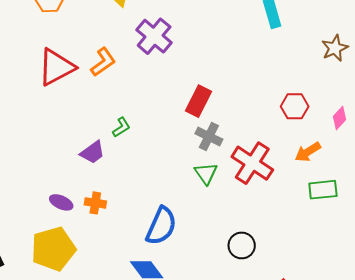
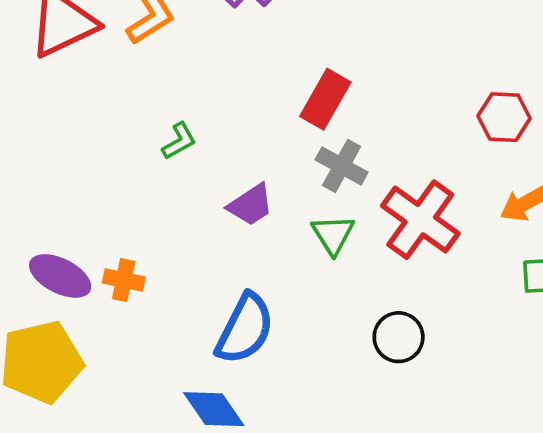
purple trapezoid: (93, 152) -> (251, 205), moved
purple ellipse: (61, 202) -> (60, 276), size x1.4
black circle: (242, 245) -> (399, 337), moved

